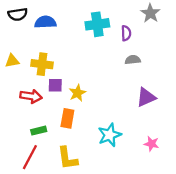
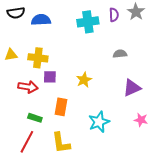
purple semicircle: (126, 33) -> (114, 15), moved
yellow star: (77, 93) -> (84, 80), moved
green rectangle: (39, 131) -> (35, 118), turned 32
pink star: (152, 144) -> (141, 120), moved

